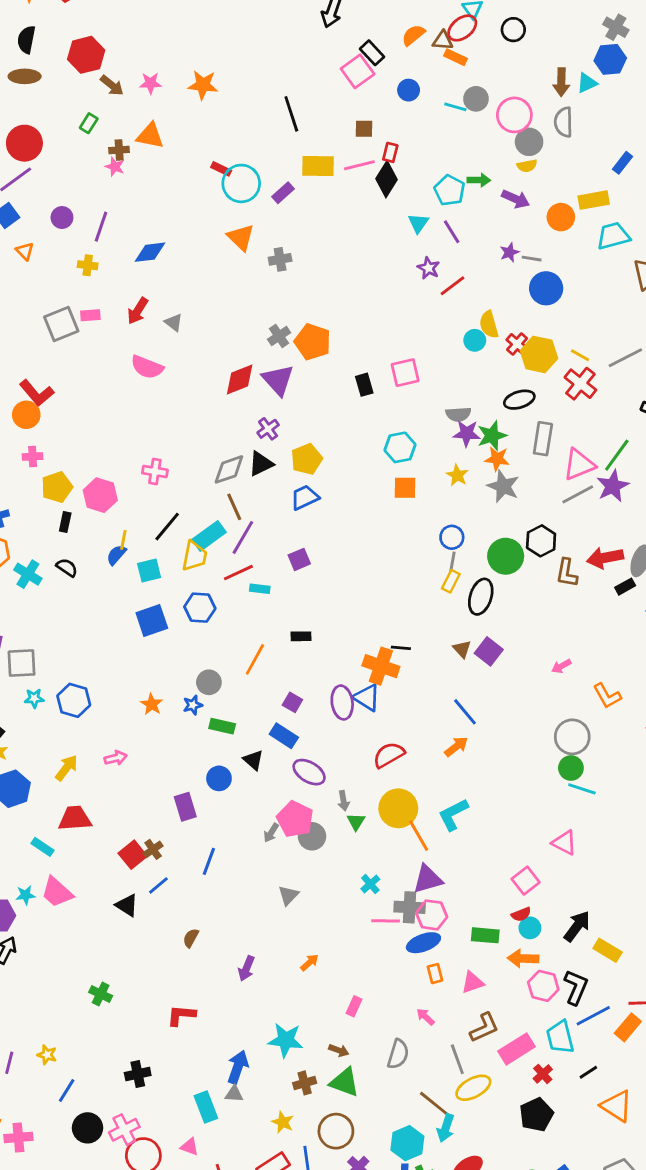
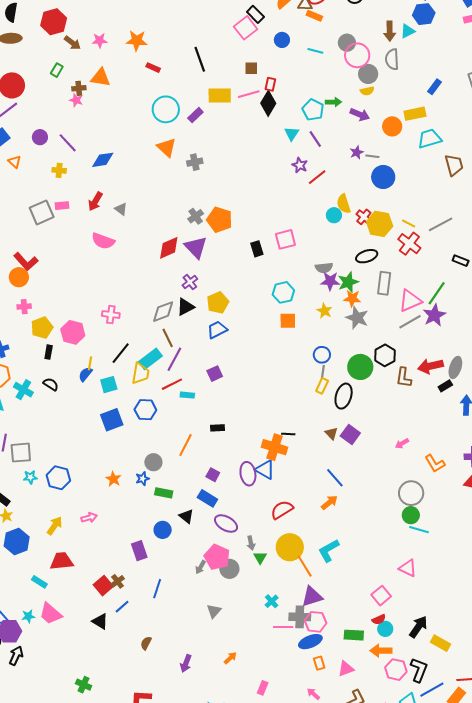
gray circle: (476, 99) -> (347, 43), moved
red rectangle: (221, 169) -> (153, 68), moved
purple line: (101, 227) -> (68, 143), turned -60

